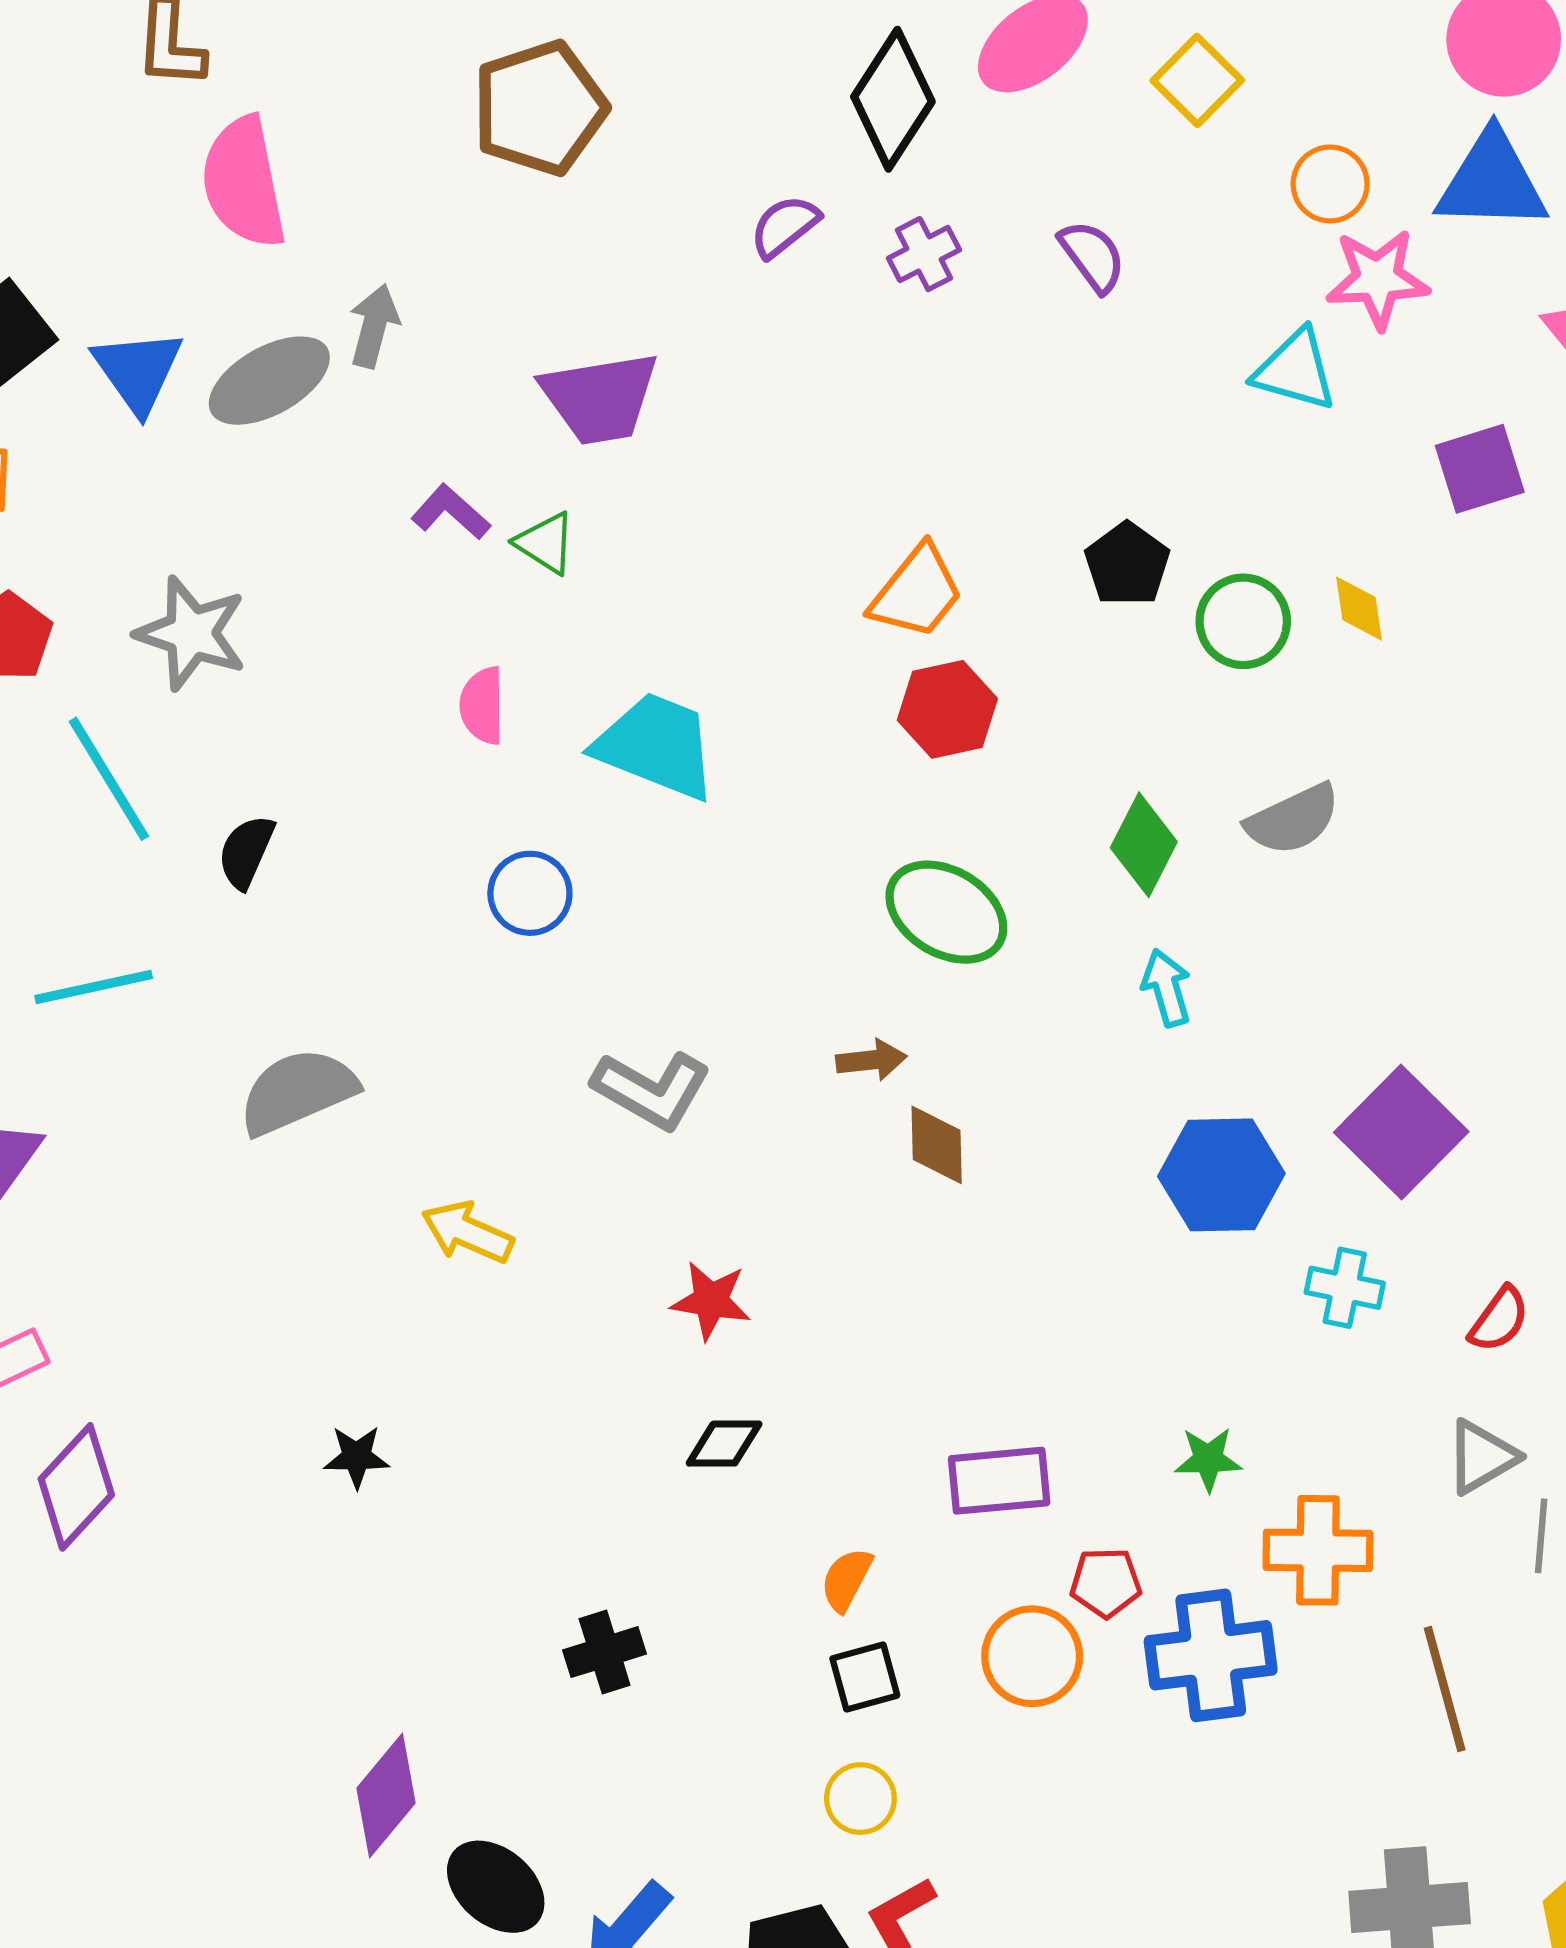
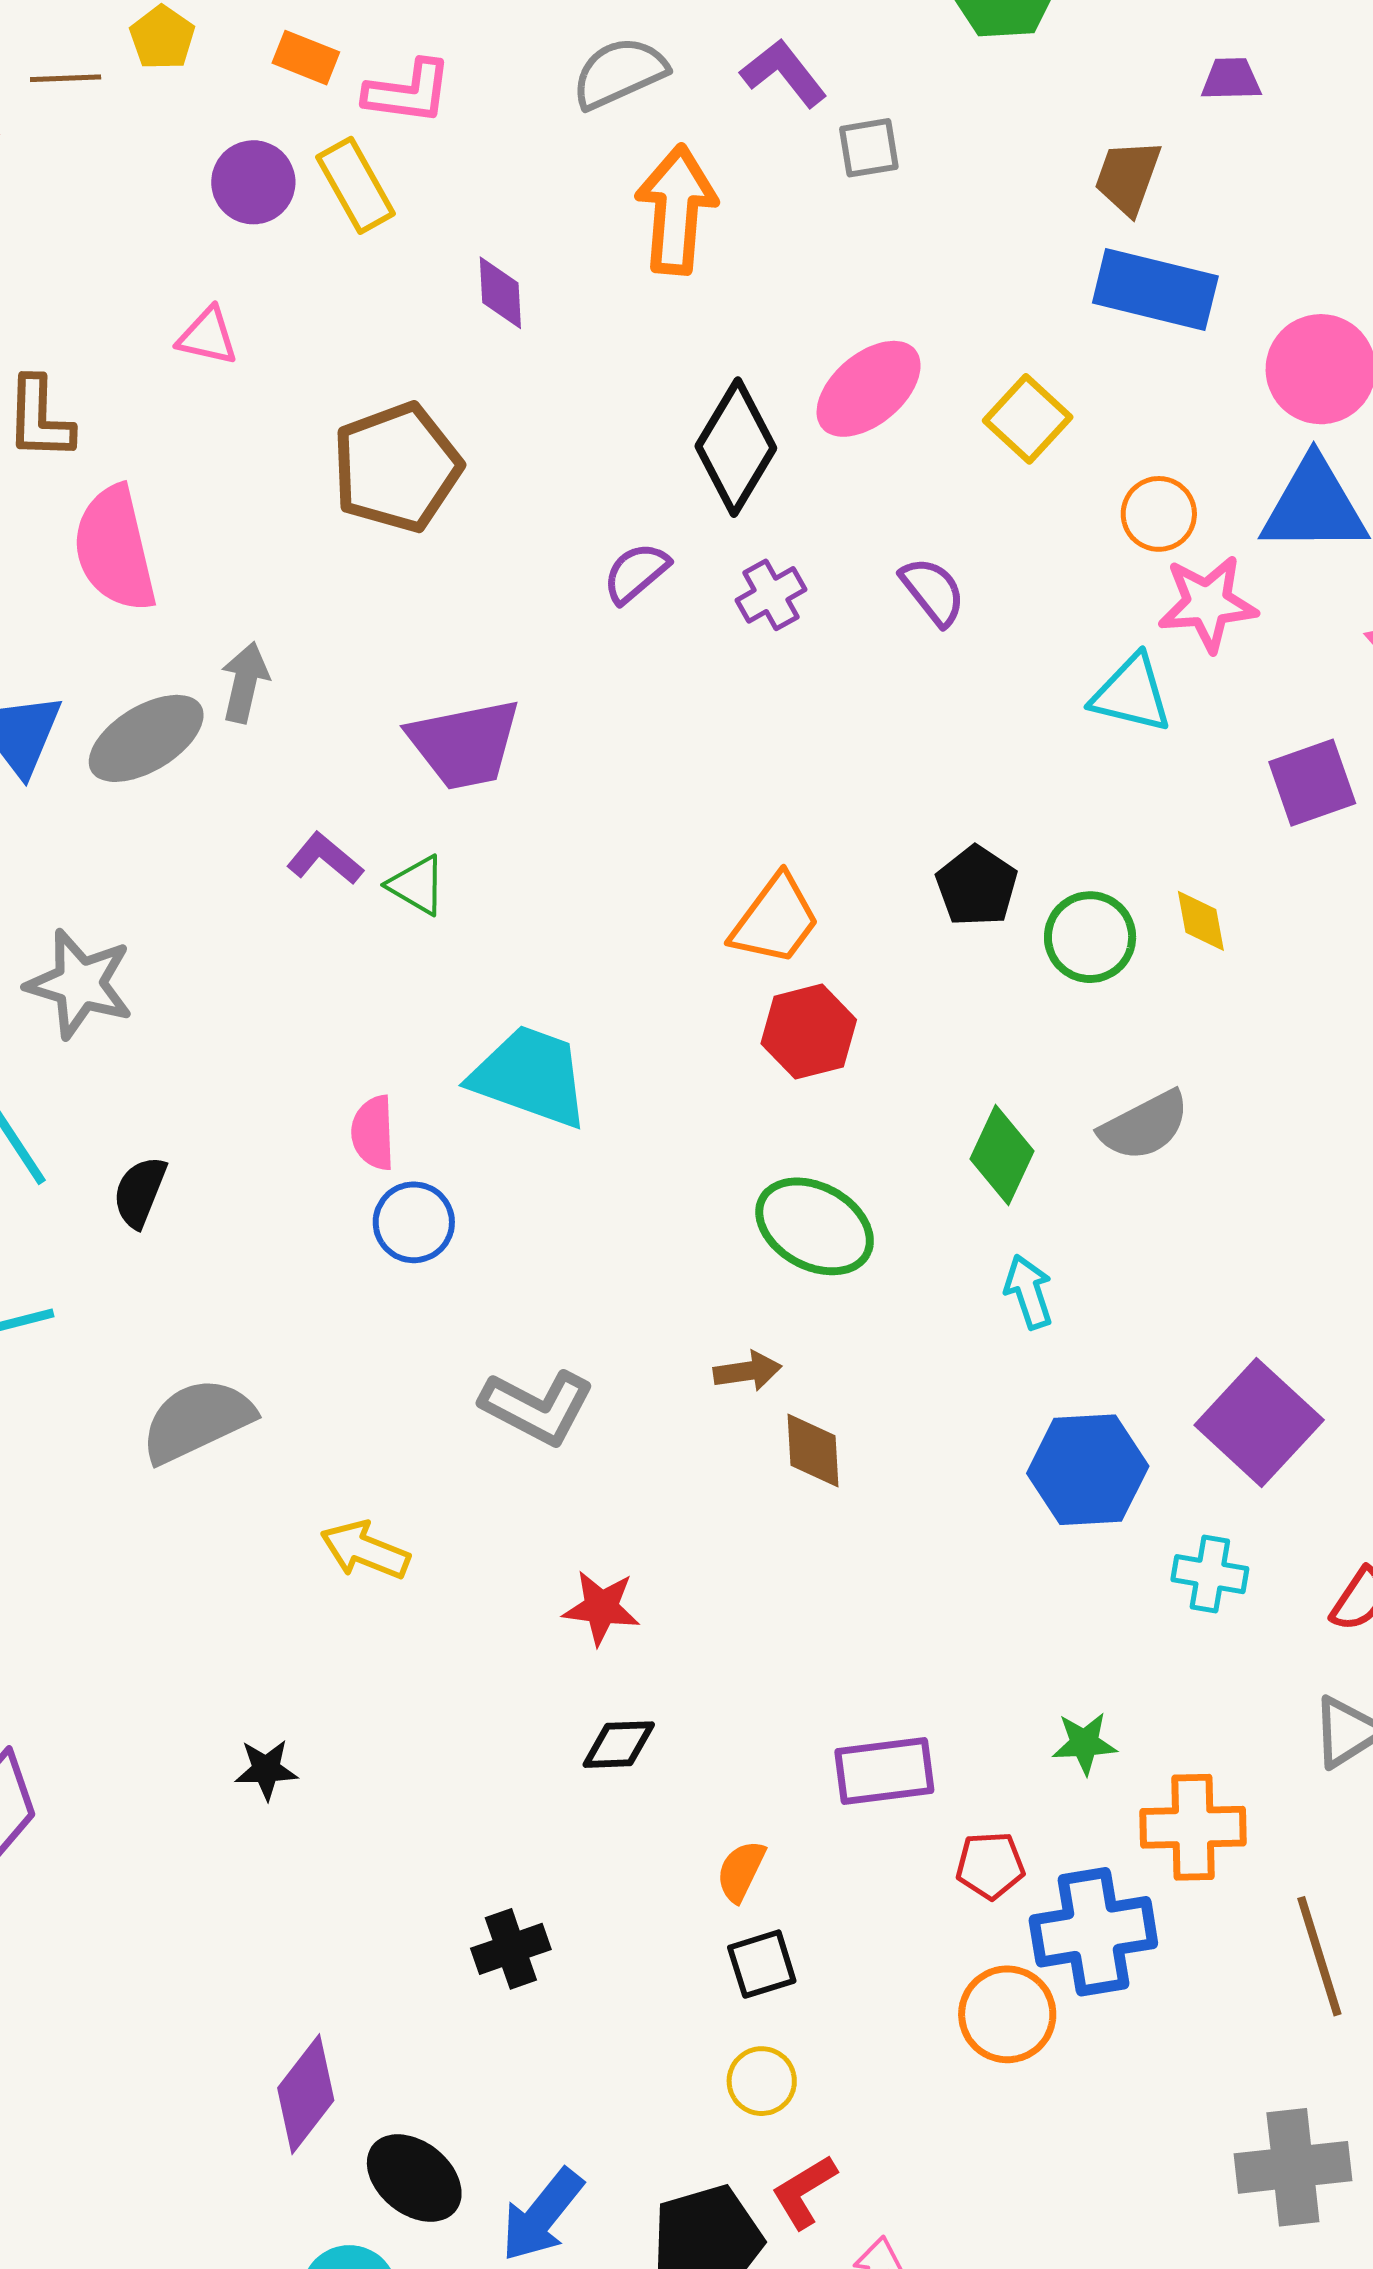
pink semicircle: (482, 706) -> (373, 1133), moved
orange circle: (1032, 1656) -> (1007, 2014), moved

